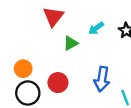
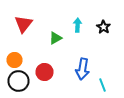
red triangle: (53, 17) -> (24, 24), moved
cyan arrow: (96, 28) -> (78, 25), turned 128

